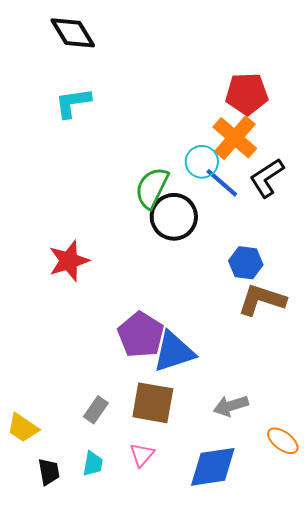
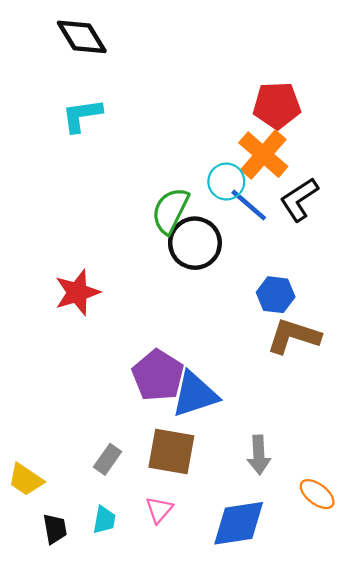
gray arrow: (231, 406) -> (259, 455), turned -76

